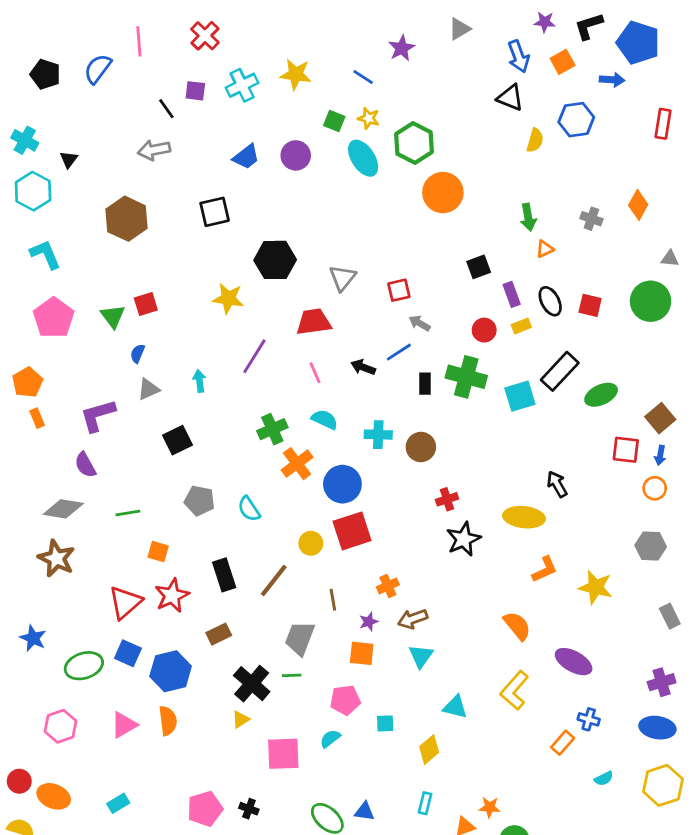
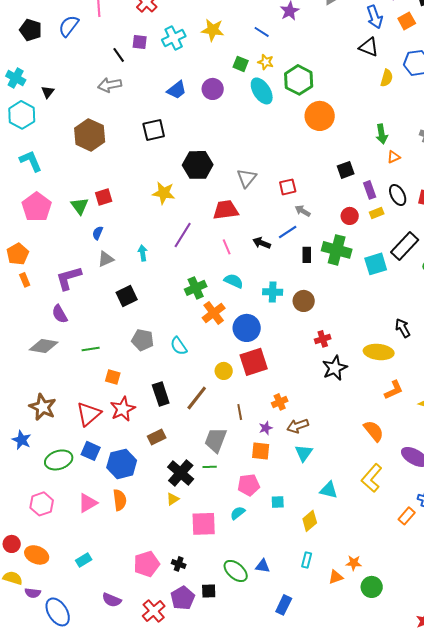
brown star: (56, 558) -> (43, 407), moved

